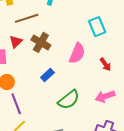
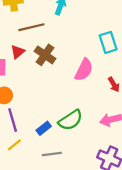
blue rectangle: (47, 75) -> (44, 128), moved

